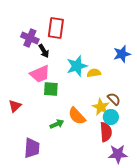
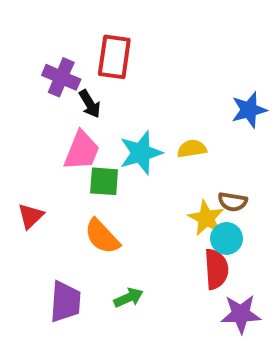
cyan star: (77, 66) -> (141, 153), moved
pink trapezoid: (40, 74) -> (82, 151), turned -45
brown semicircle: (114, 99) -> (233, 202), turned 144
orange semicircle: (77, 116) -> (102, 236), moved
green arrow: (57, 124) -> (129, 298), moved

